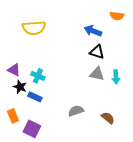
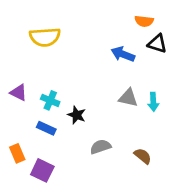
orange semicircle: (117, 16) -> (144, 21), moved
blue arrow: (93, 31) -> (123, 54), moved
black triangle: (97, 52) -> (157, 44), moved
black star: (20, 87) -> (77, 115), moved

